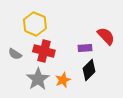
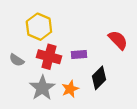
purple rectangle: (85, 48) -> (79, 54), moved

